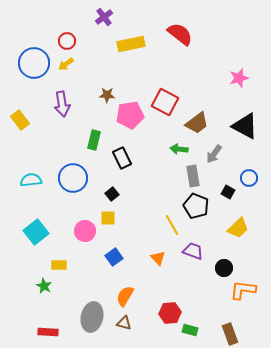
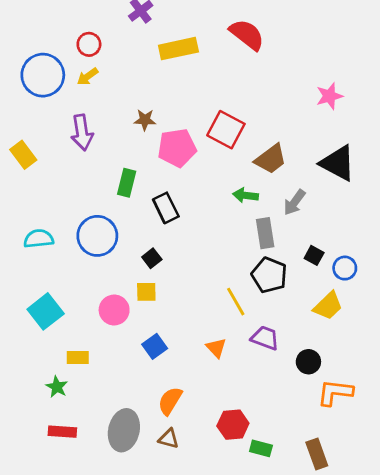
blue circle: (249, 178) -> (345, 268), moved
red rectangle: (48, 332) -> (62, 432), moved

